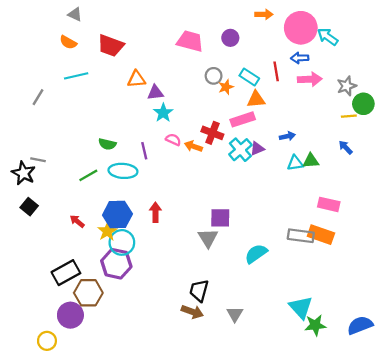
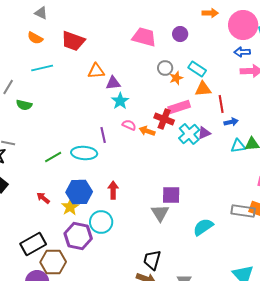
red line: (276, 71) -> (221, 104), moved
pink rectangle: (243, 119) -> (179, 107), moved
green semicircle: (107, 144) -> (24, 105), moved
cyan circle: (122, 242) -> (101, 222), moved

